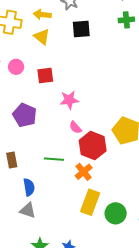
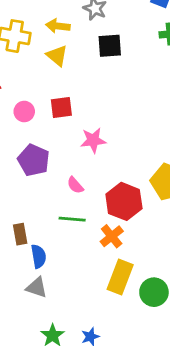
pink circle: (16, 67) -> (24, 112), moved
pink semicircle: (75, 127) -> (75, 185), moved
brown rectangle: (12, 160) -> (20, 234), moved

